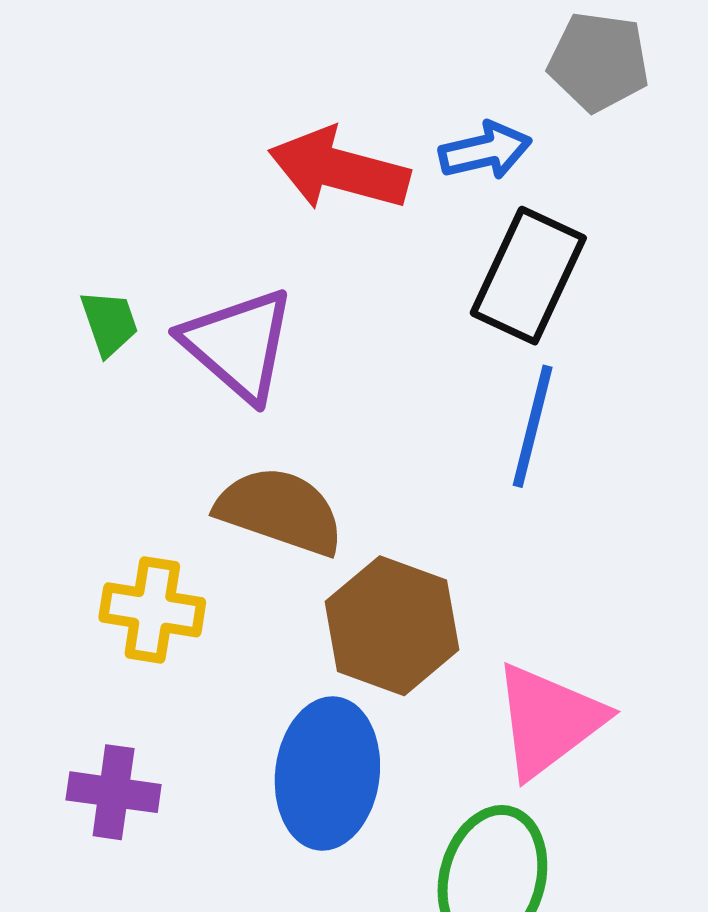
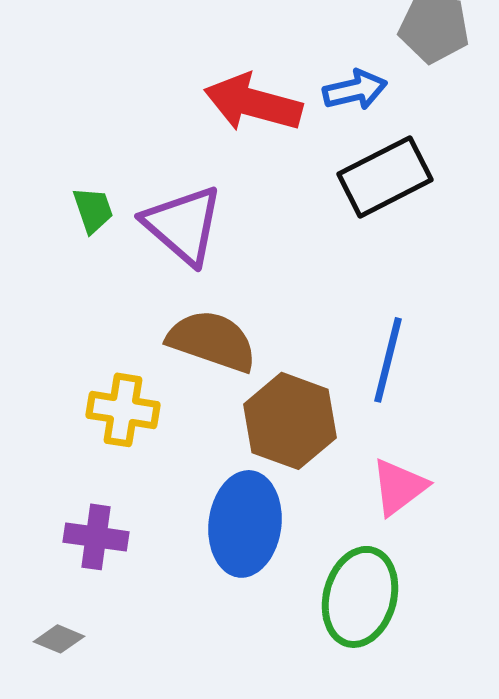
black rectangle: (528, 276) -> (385, 177), turned 38
blue line: (533, 426) -> (388, 360), moved
pink triangle: (548, 720) -> (399, 487), size x0.7

